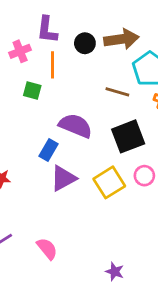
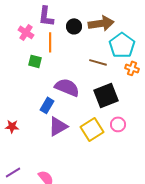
pink cross: (20, 51) -> (26, 32), turned -35

